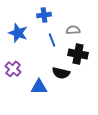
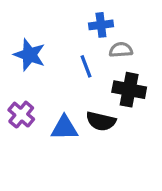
blue cross: (44, 15) -> (101, 25), moved
blue triangle: (39, 87) -> (64, 128), moved

